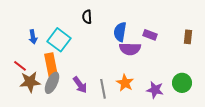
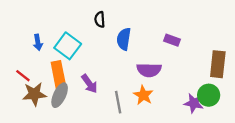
blue semicircle: (120, 32) -> (124, 39), moved
brown rectangle: (188, 37) -> (218, 64), moved, size x1.6
purple semicircle: (130, 49) -> (149, 70), moved
purple arrow: (80, 85) -> (89, 84), moved
purple star: (155, 90) -> (194, 103), moved

